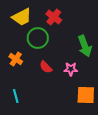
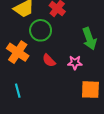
orange cross: (16, 59) -> (18, 52), size x1.5

